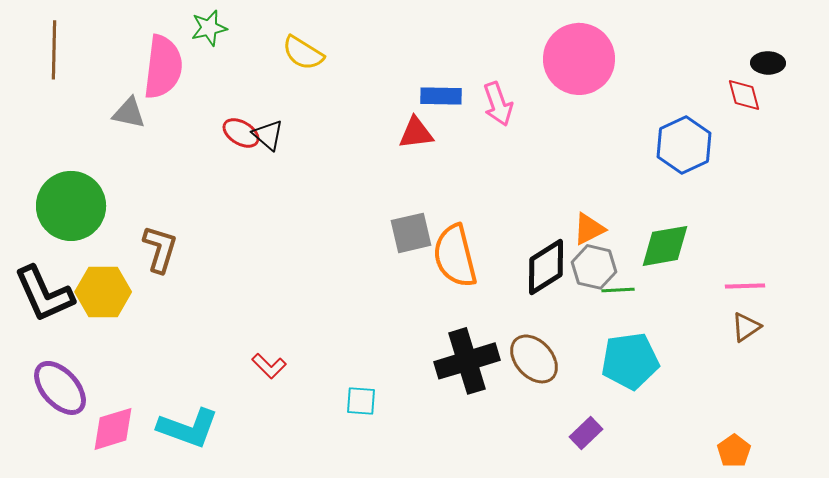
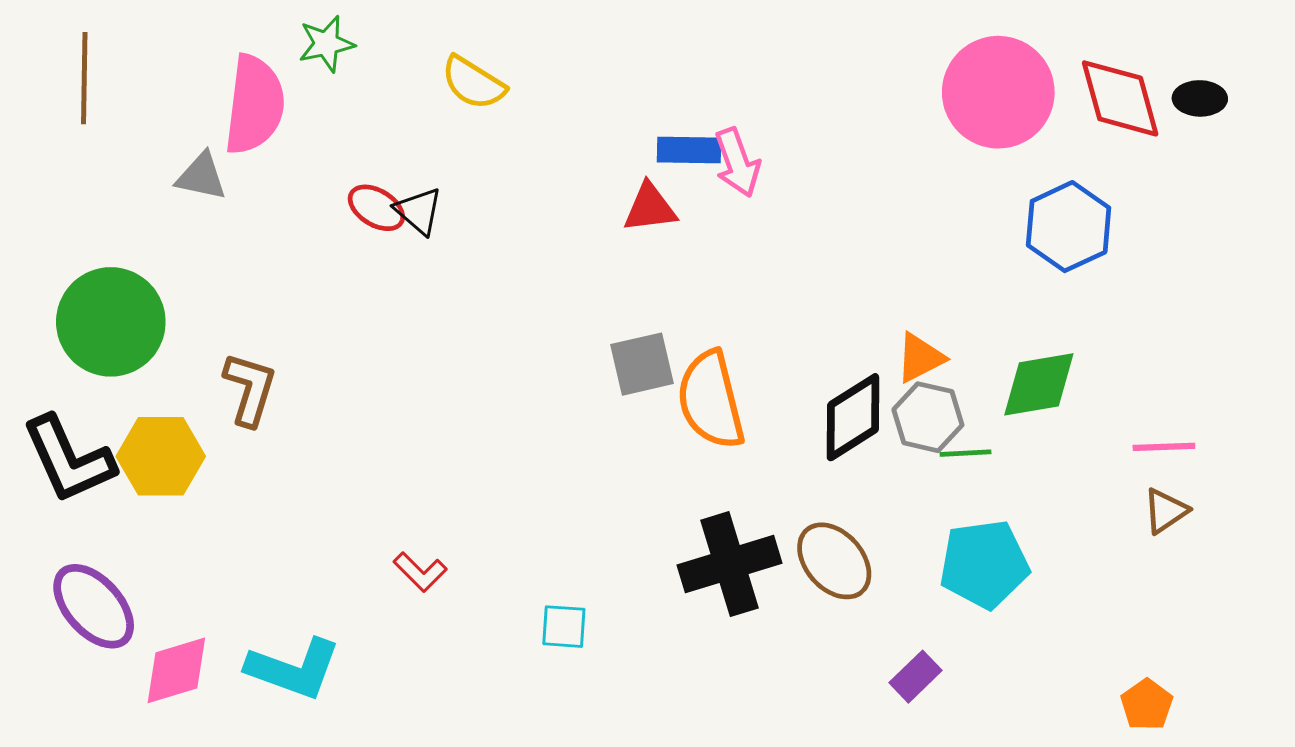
pink circle: (579, 59) -> (998, 92), moved
red diamond: (744, 95) -> (1120, 98), moved, size x1.6
pink arrow: (498, 104) -> (737, 162), moved

